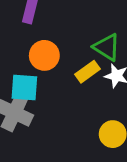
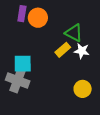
orange circle: (44, 55) -> (38, 18), moved

